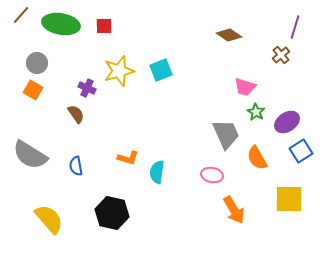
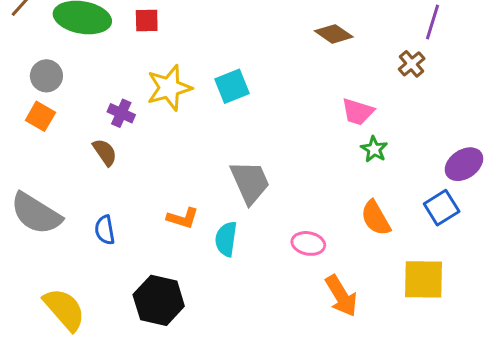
purple ellipse: (287, 122) -> (464, 164), moved
gray trapezoid: (226, 134) -> (250, 182), moved

